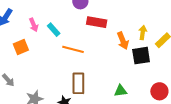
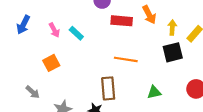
orange arrow: (123, 41) -> (149, 15), moved
orange square: (21, 47) -> (51, 63), moved
orange line: (73, 49) -> (126, 59), moved

